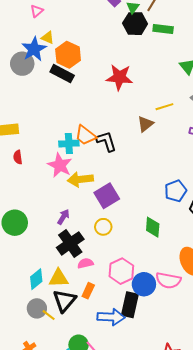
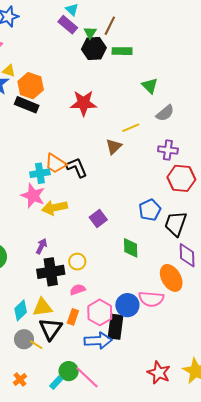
purple square: (107, 196) -> (98, 218), moved, size x0.7
yellow circle: (103, 227) -> (77, 262), moved
black cross: (70, 243) -> (51, 272), turned 32
pink semicircle: (85, 263) -> (78, 290), moved
pink hexagon: (121, 271) -> (100, 312), moved

